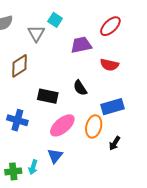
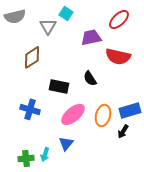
red semicircle: (109, 65) -> (118, 56), size x1.4
blue rectangle: (113, 107) -> (130, 110), moved

